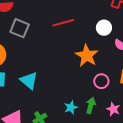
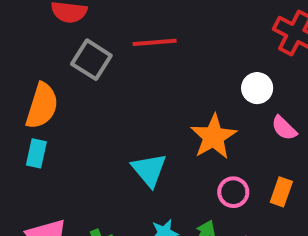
red line: (63, 23) -> (155, 42), moved
cyan triangle: (29, 81) -> (149, 170), moved

